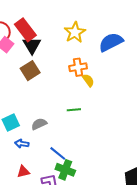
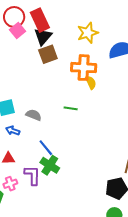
orange cross: (78, 67) -> (84, 68), size x1.4
brown square: (30, 71) -> (48, 54), moved
gray semicircle: (39, 124) -> (34, 115), turned 35

